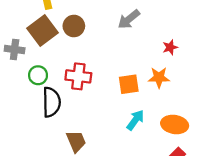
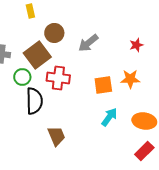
gray arrow: (129, 19) -> (88, 43), moved
brown square: (43, 30) -> (37, 55), moved
red star: (170, 47) -> (136, 45), moved

